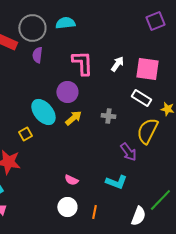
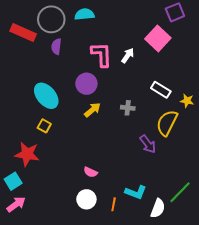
white arrow: (117, 64) -> (128, 56), moved
pink square: (147, 69) -> (158, 38), moved, turned 35
cyan ellipse: (43, 112) -> (46, 96), moved
yellow square: (25, 134) -> (44, 126), turned -32
cyan L-shape: (116, 182) -> (136, 192), moved

